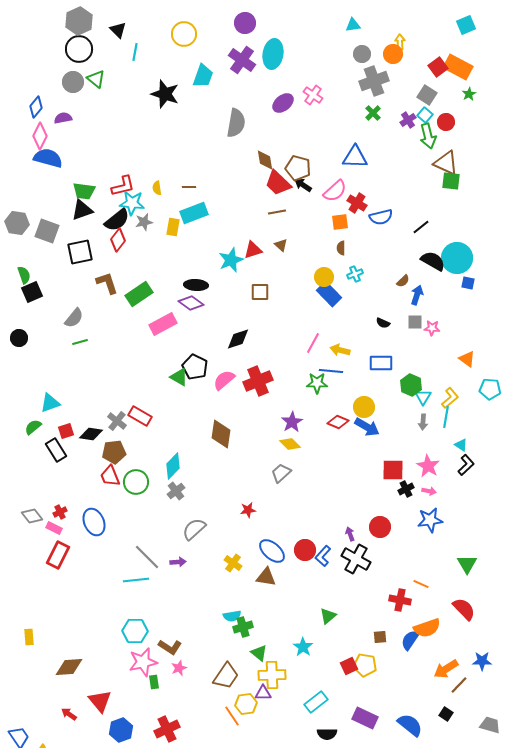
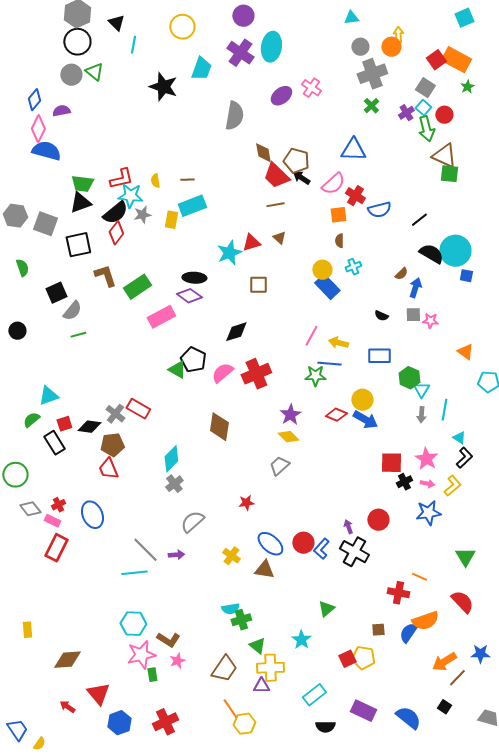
black square: (32, 292) -> (56, 293), moved
yellow L-shape: (450, 398) -> (452, 486), moved
green circle: (136, 482) -> (15, 475), moved
yellow hexagon: (246, 704) -> (244, 724), moved

